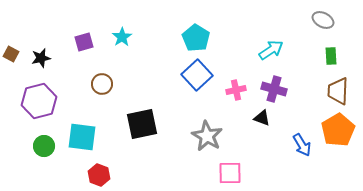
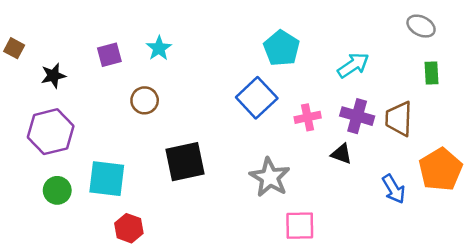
cyan pentagon: (196, 38) -> (281, 48), moved
brown square: (11, 54) -> (14, 48), moved
brown circle: (102, 84) -> (145, 100), moved
brown trapezoid: (338, 91) -> (399, 119), moved

